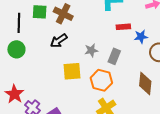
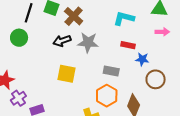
gray star: (91, 50) -> (88, 42), moved, size x1.5
gray rectangle: (114, 56) -> (111, 71), turned 63
orange hexagon: (101, 80) -> (107, 96), moved

